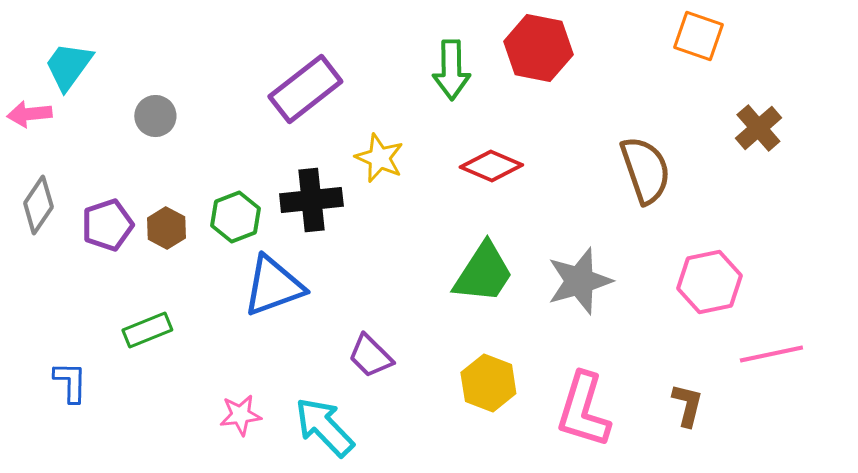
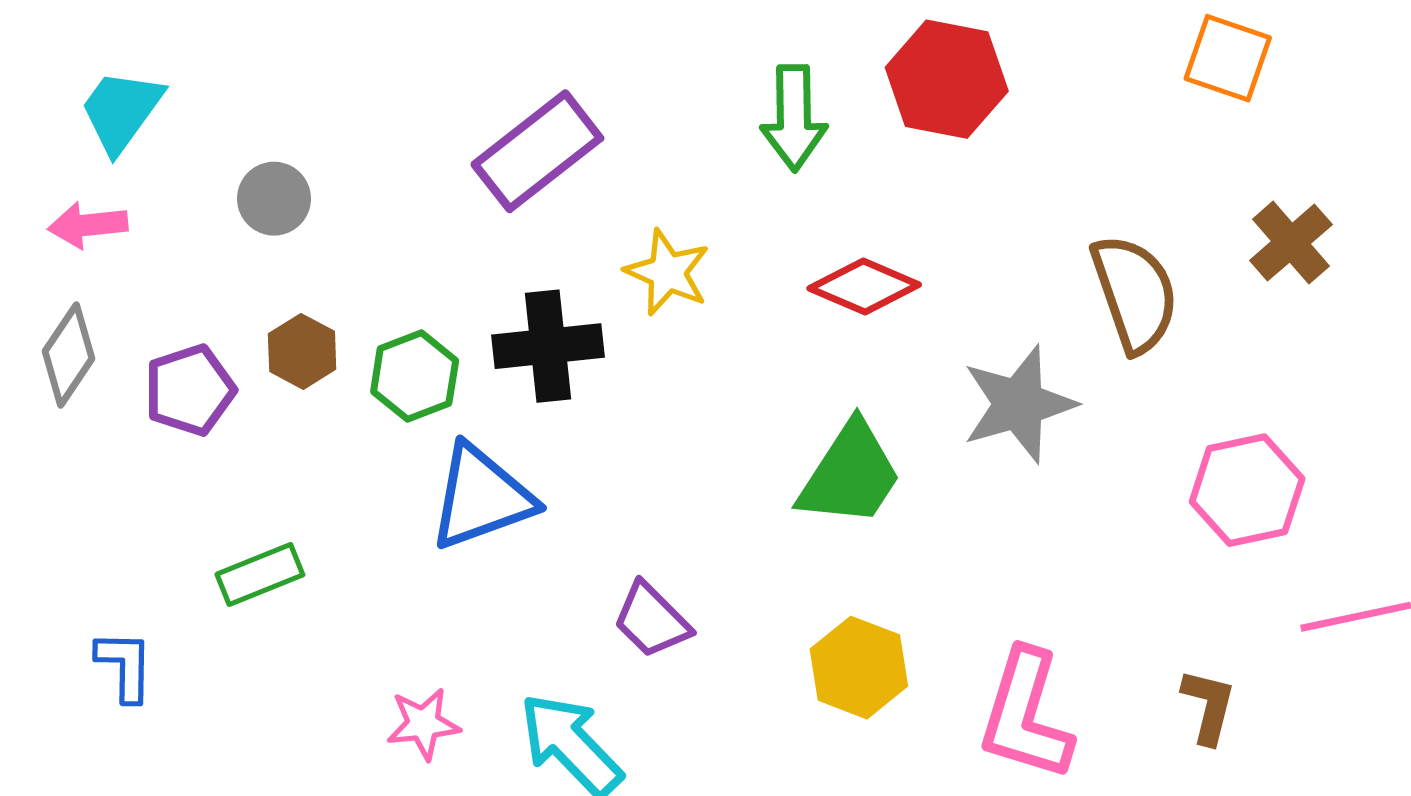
pink arrow: (29, 114) -> (88, 225), moved
brown cross: (758, 128) -> (1291, 243), moved
brown hexagon: (166, 228) -> (302, 351), moved
gray star: (579, 281) -> (1019, 404), moved

